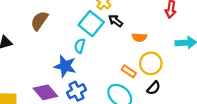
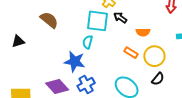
brown semicircle: (39, 21) -> (49, 20), turned 96
cyan square: (91, 24) -> (97, 21), turned -30
orange rectangle: (129, 71) -> (131, 53), moved

